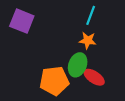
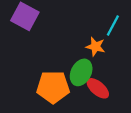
cyan line: (91, 15) -> (113, 26), moved

